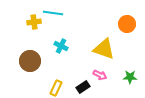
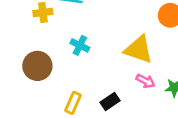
pink arrow: (100, 75) -> (146, 81), moved

